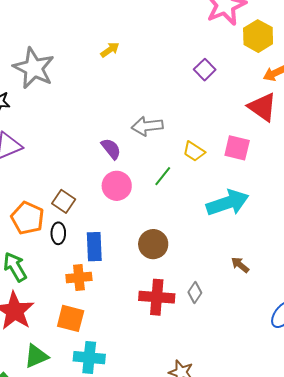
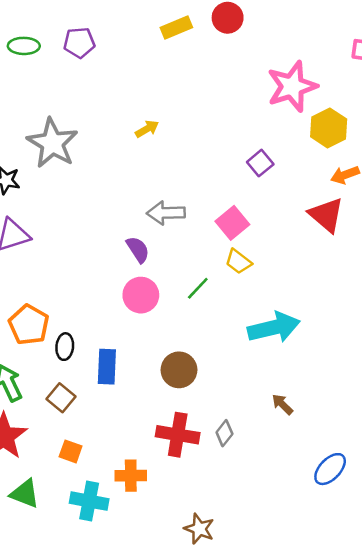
gray arrow: (147, 126) -> (166, 213), moved
pink square: (237, 148) -> (232, 223), moved, turned 32
brown square: (64, 201) -> (61, 398), moved
orange cross: (79, 277) -> (131, 476), moved
orange square: (71, 318) -> (71, 451), size x0.7
green triangle: (36, 356) -> (25, 494), turned 40

